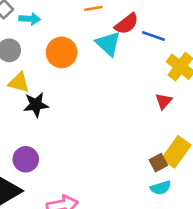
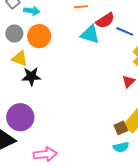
cyan triangle: (108, 44) -> (90, 34), turned -30
orange circle: (62, 52) -> (39, 36), moved
purple circle: (26, 159) -> (20, 117), size x1.4

